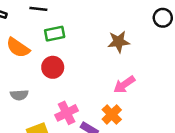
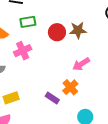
red circle: (53, 67) -> (57, 32), moved
pink cross: (67, 113) -> (23, 51), moved

